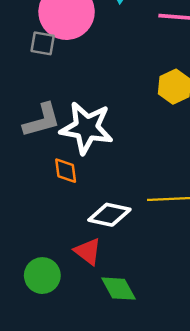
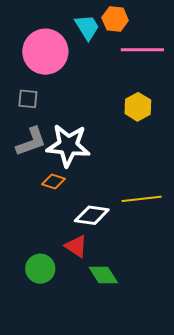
gray square: (43, 43) -> (28, 99), moved
orange diamond: (66, 171) -> (54, 182), turned -60

